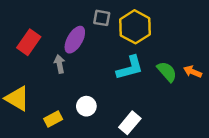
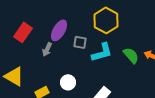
gray square: (102, 18) -> (80, 42), moved
gray arrow: (59, 64) -> (47, 49), turned -144

